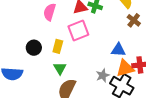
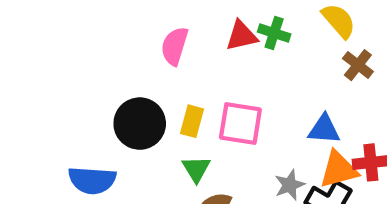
pink square: (78, 30) -> (240, 123), moved, turned 30
black circle: (34, 48) -> (140, 124), size x1.5

